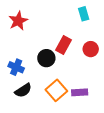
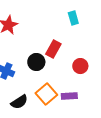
red circle: (91, 49) -> (80, 66), moved
black semicircle: (23, 90) -> (19, 102), moved

